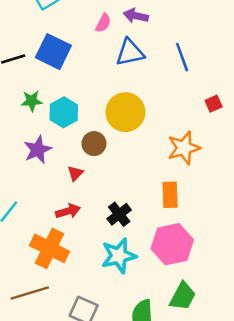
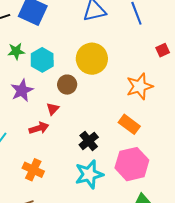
orange rectangle: (170, 195) -> (129, 124), turned -50
red arrow: (68, 211) -> (39, 128), moved
orange cross: (50, 248) -> (33, 170), size x0.7

